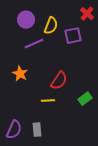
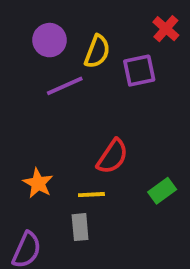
orange star: (20, 74) -> (38, 183), moved
gray rectangle: (37, 130) -> (80, 227), moved

